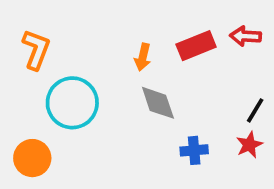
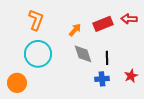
orange L-shape: (36, 50) -> (36, 20), moved
orange arrow: (143, 57) -> (75, 30), turned -152
black line: (255, 110) -> (107, 58), moved, turned -32

